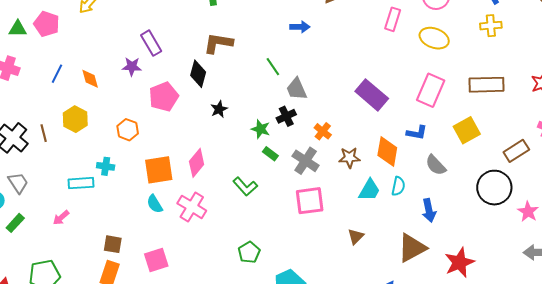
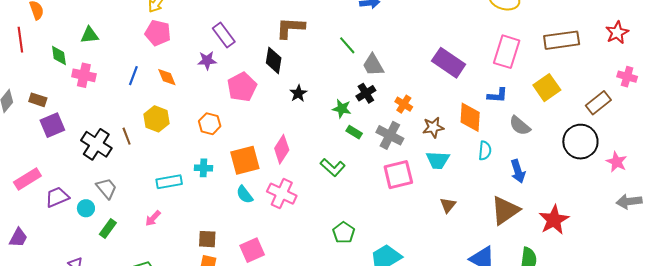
pink pentagon: (47, 24) -> (158, 33), moved
cyan cross: (106, 166) -> (204, 168), moved
cyan trapezoid: (369, 190) -> (438, 160), moved, turned 70

